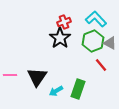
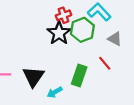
green hexagon: (93, 41) -> (82, 30), moved
green rectangle: (78, 89) -> (79, 76), moved

